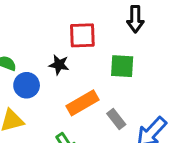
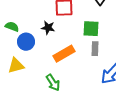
gray rectangle: (116, 119) -> (95, 49), moved, turned 40

